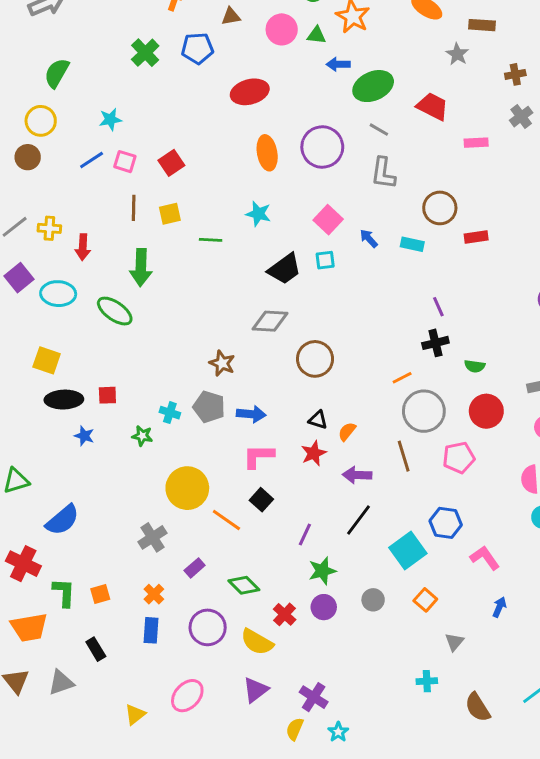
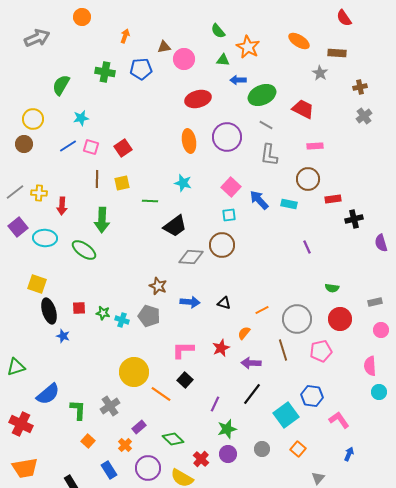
pink circle: (282, 29) -> (184, 59), moved
green cross: (145, 53) -> (105, 72), turned -36
green semicircle: (57, 73) -> (61, 85), moved
red ellipse: (250, 92) -> (198, 99), moved
pink rectangle: (476, 143) -> (315, 146), moved
blue arrow: (369, 238) -> (259, 200), size x1.5
black trapezoid: (285, 269) -> (175, 226), moved
black cross: (435, 343) -> (354, 219), moved
brown circle: (315, 359) -> (222, 245), moved
orange line: (402, 378) -> (262, 310), moved
black ellipse: (64, 400) -> (49, 311), turned 75
blue arrow: (251, 414) -> (190, 302), moved
black triangle: (318, 420) -> (224, 303), moved
green star: (142, 436) -> (103, 313), moved
green L-shape: (64, 593) -> (78, 410), moved
orange square: (100, 594) -> (88, 441), moved, turned -32
orange cross: (154, 594) -> (125, 445), moved
blue rectangle: (151, 630) -> (109, 470), turned -36

